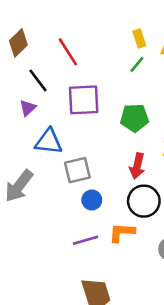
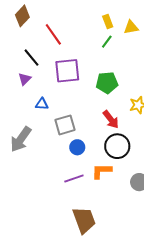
brown diamond: (18, 43) -> (22, 16), moved
blue triangle: (49, 142) -> (42, 104), size x0.6
red arrow: (137, 166) -> (111, 119), turned -48

